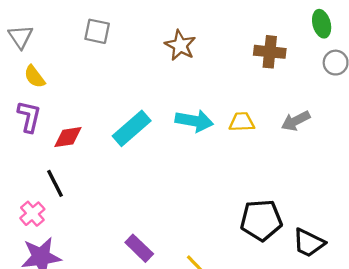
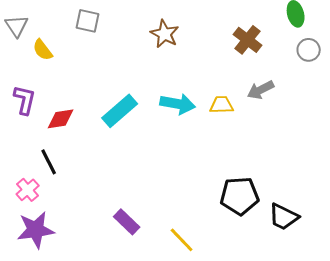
brown cross: (270, 52) -> (248, 40), turned 32
yellow semicircle: (35, 77) -> (43, 50), moved
gray arrow: (296, 121) -> (261, 90), moved

